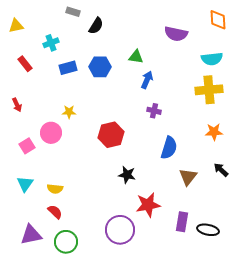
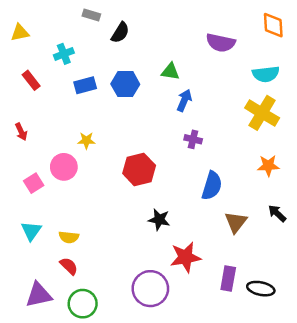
yellow cross: (209, 90) -> (262, 113), turned 36

